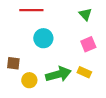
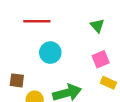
yellow rectangle: (84, 72) -> (108, 83), moved

